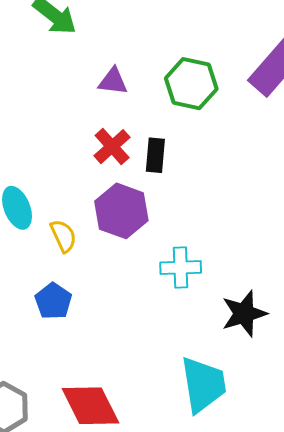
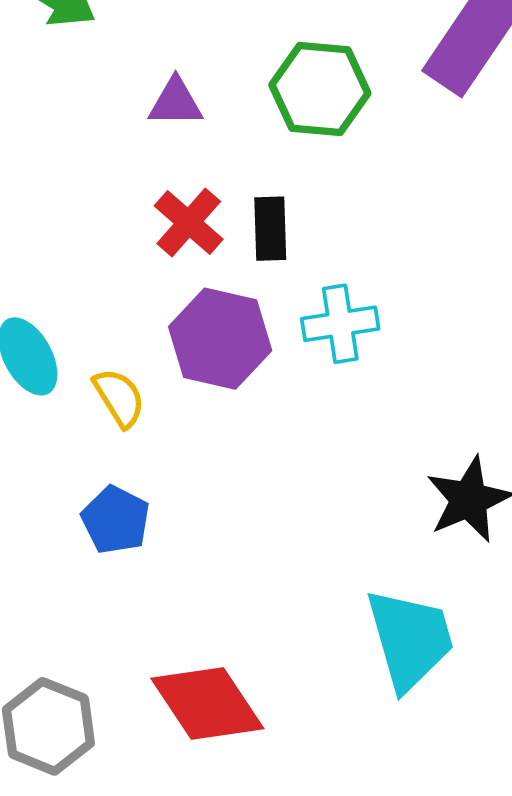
cyan cross: (181, 268) -> (340, 324), moved

